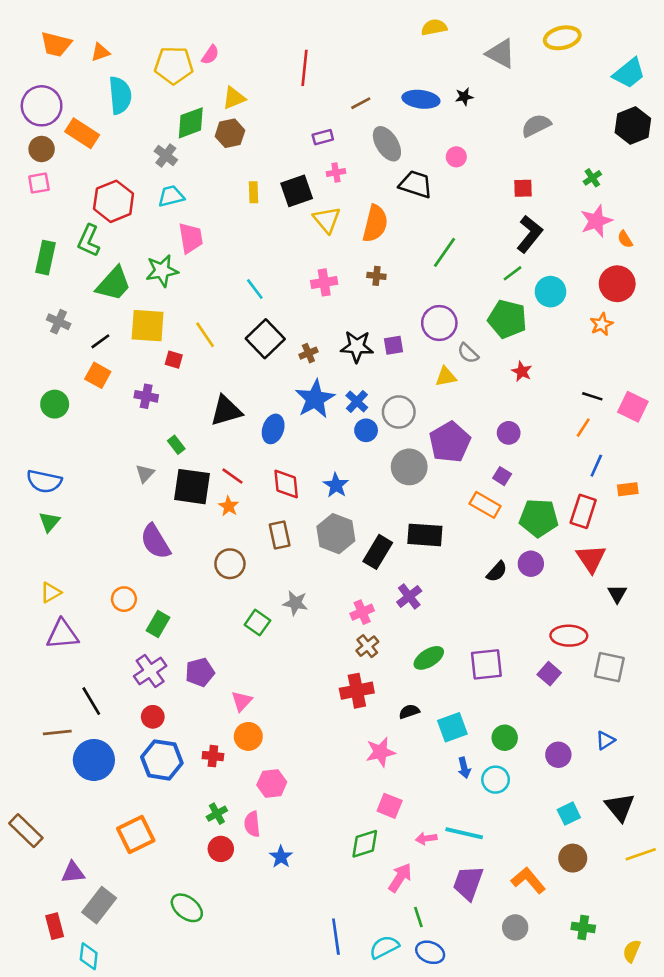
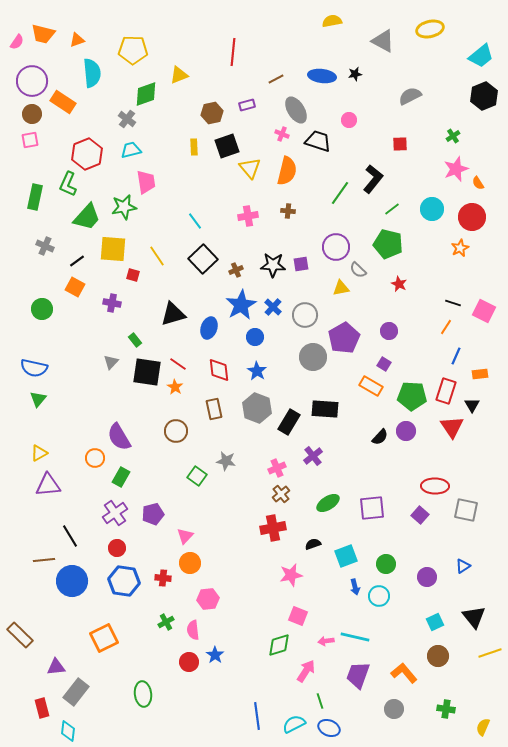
pink semicircle: (210, 55) -> (17, 42), moved
brown hexagon: (230, 133) -> (212, 113), moved
pink cross: (336, 173) -> (282, 134), moved, turned 32
black L-shape: (530, 234) -> (373, 179), moved
cyan circle: (550, 292) -> (432, 209), moved
blue circle: (366, 430) -> (255, 337), moved
purple semicircle: (155, 541) -> (119, 437), moved
black triangle: (617, 594) -> (472, 405), moved
red circle: (221, 849) -> (189, 662), moved
green ellipse: (187, 908) -> (143, 694), turned 45

